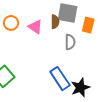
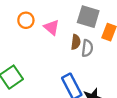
brown semicircle: (55, 22) -> (76, 42), moved

